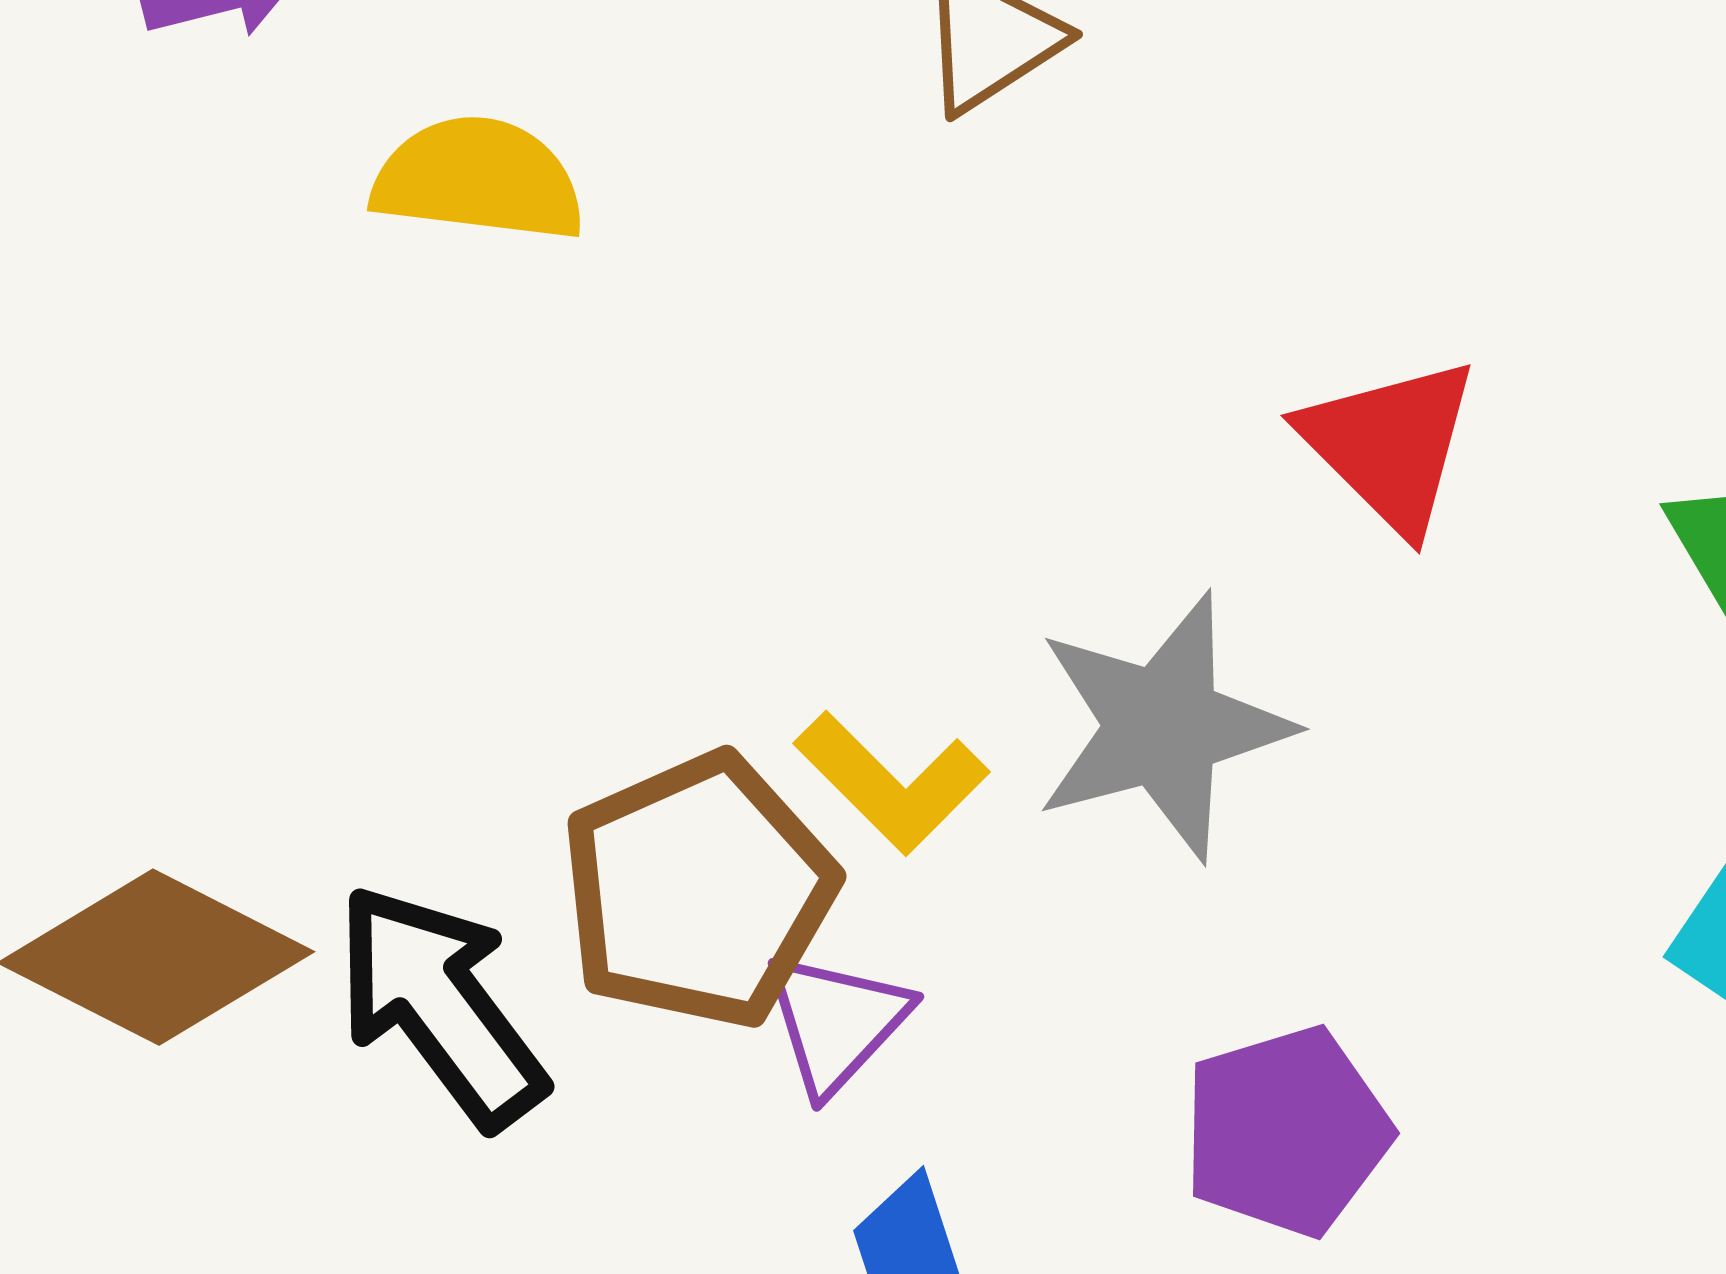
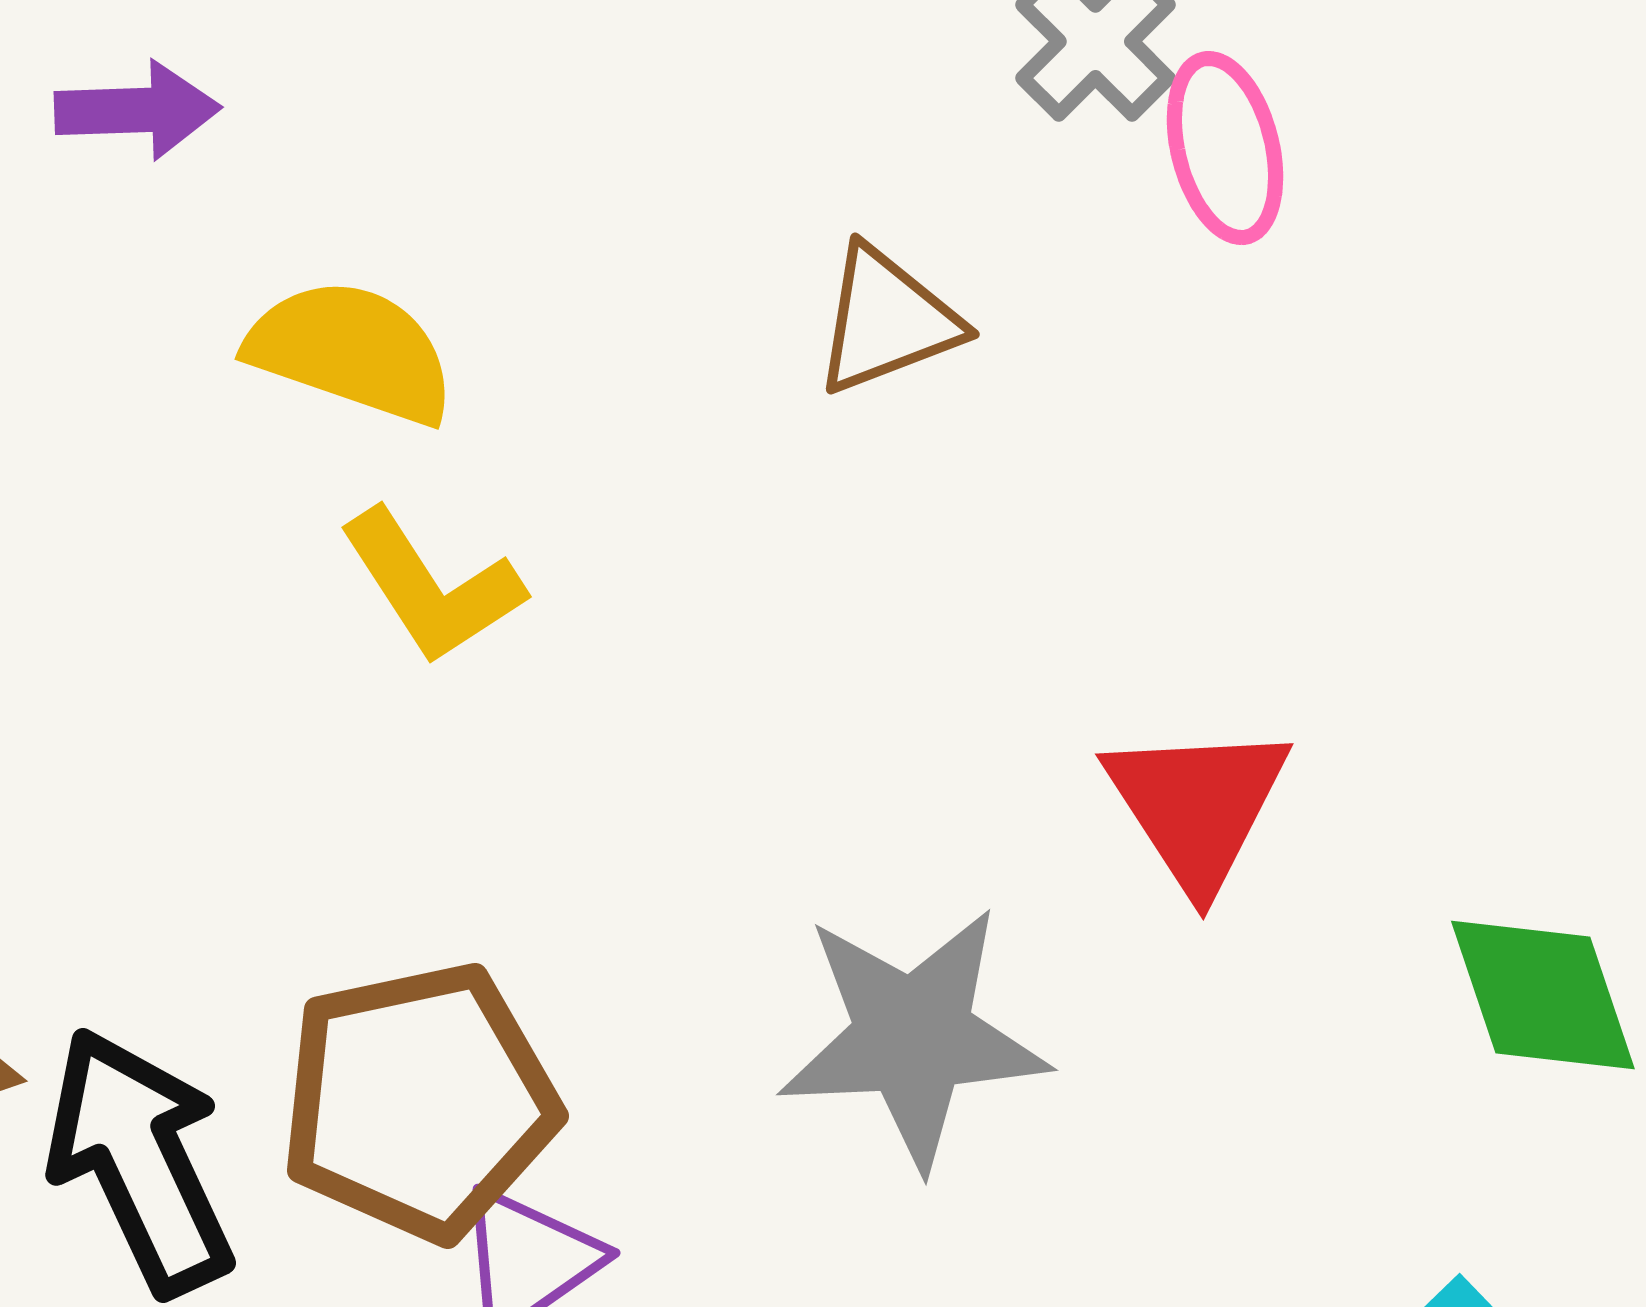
yellow L-shape: (892, 782) -> (431, 587), moved

